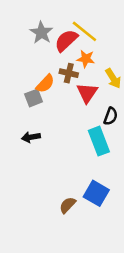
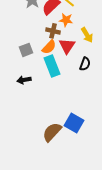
orange semicircle: (45, 84) -> (49, 47), moved
cyan rectangle: (99, 141) -> (52, 66), moved
brown semicircle: (67, 205) -> (52, 132), size x1.5

